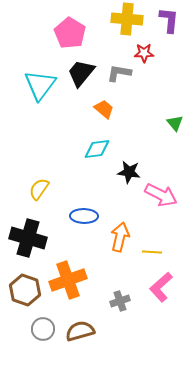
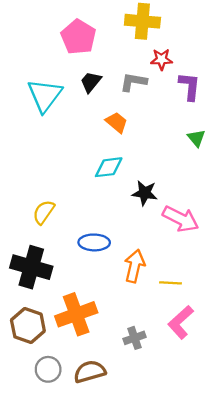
purple L-shape: (169, 20) -> (190, 86), moved
black trapezoid: (81, 73) -> (91, 82), size x0.7

